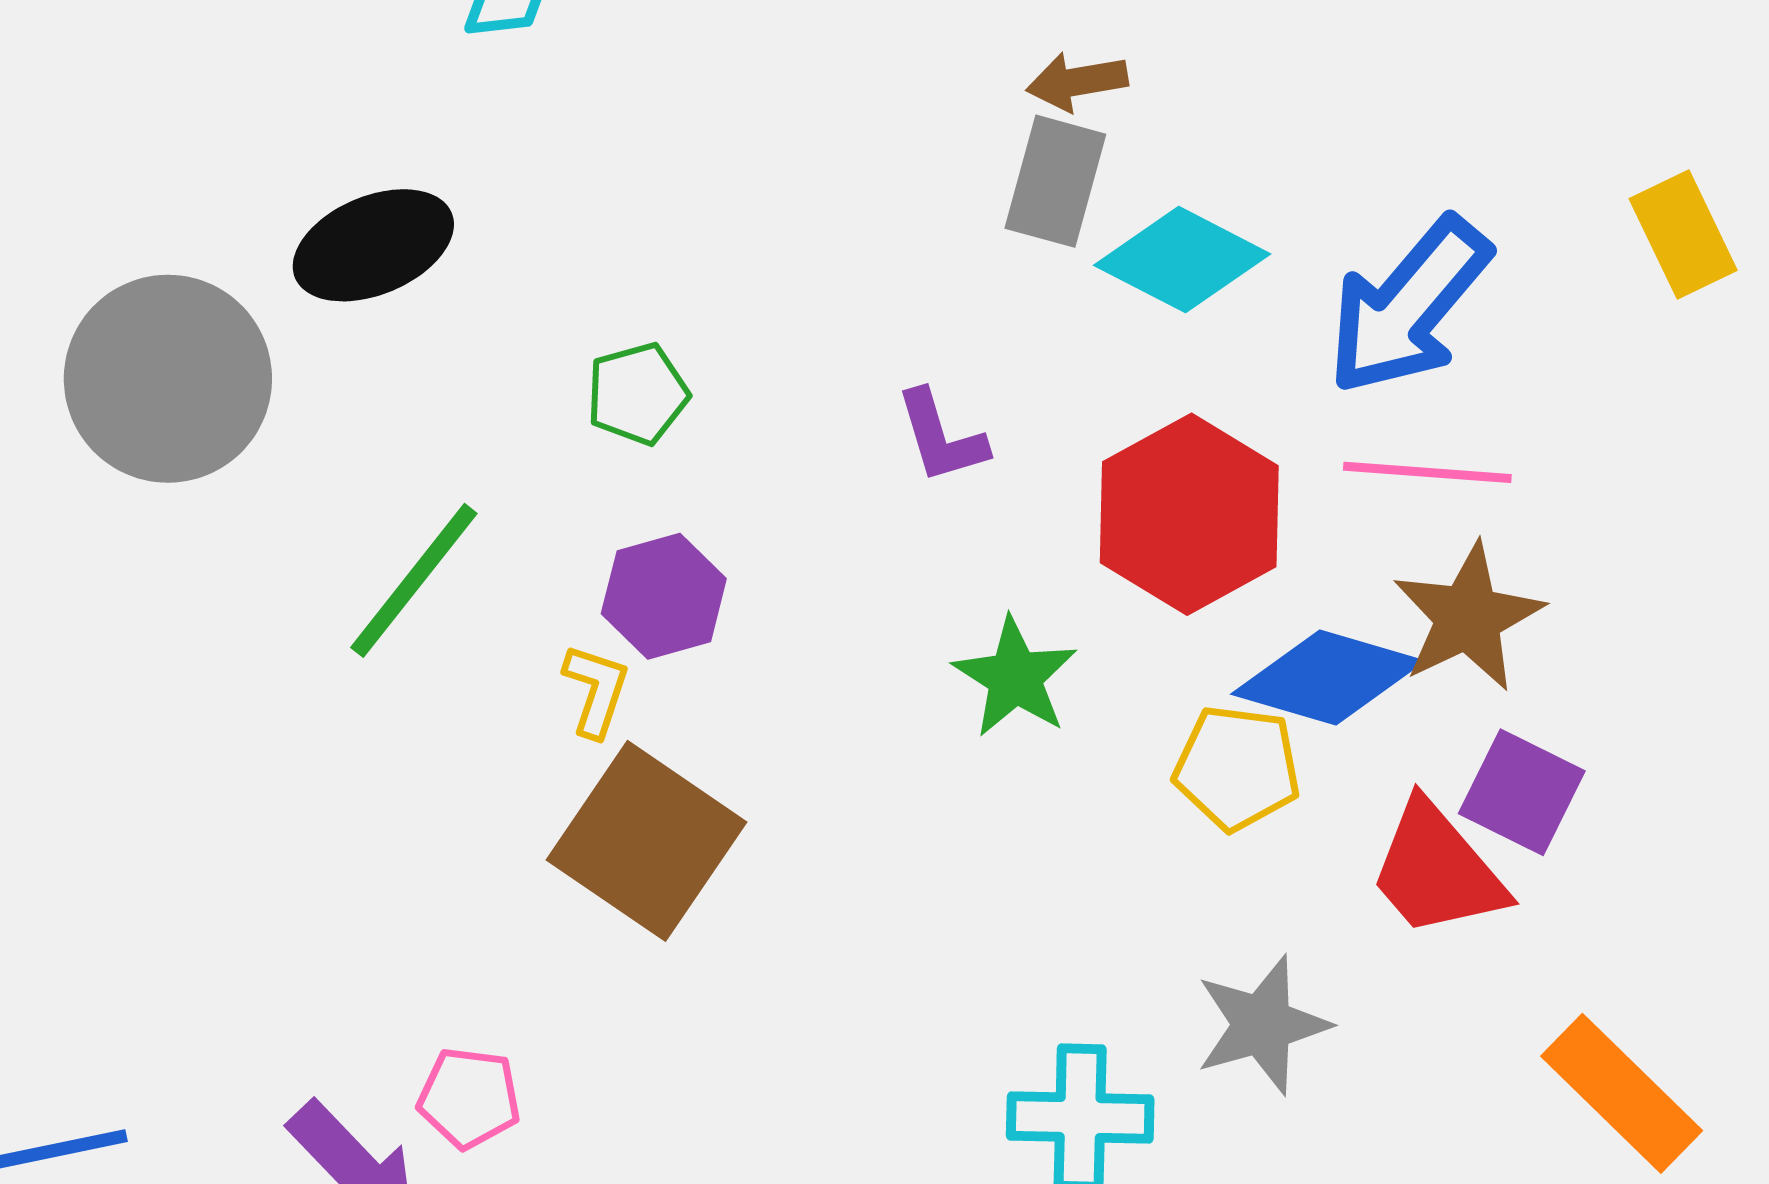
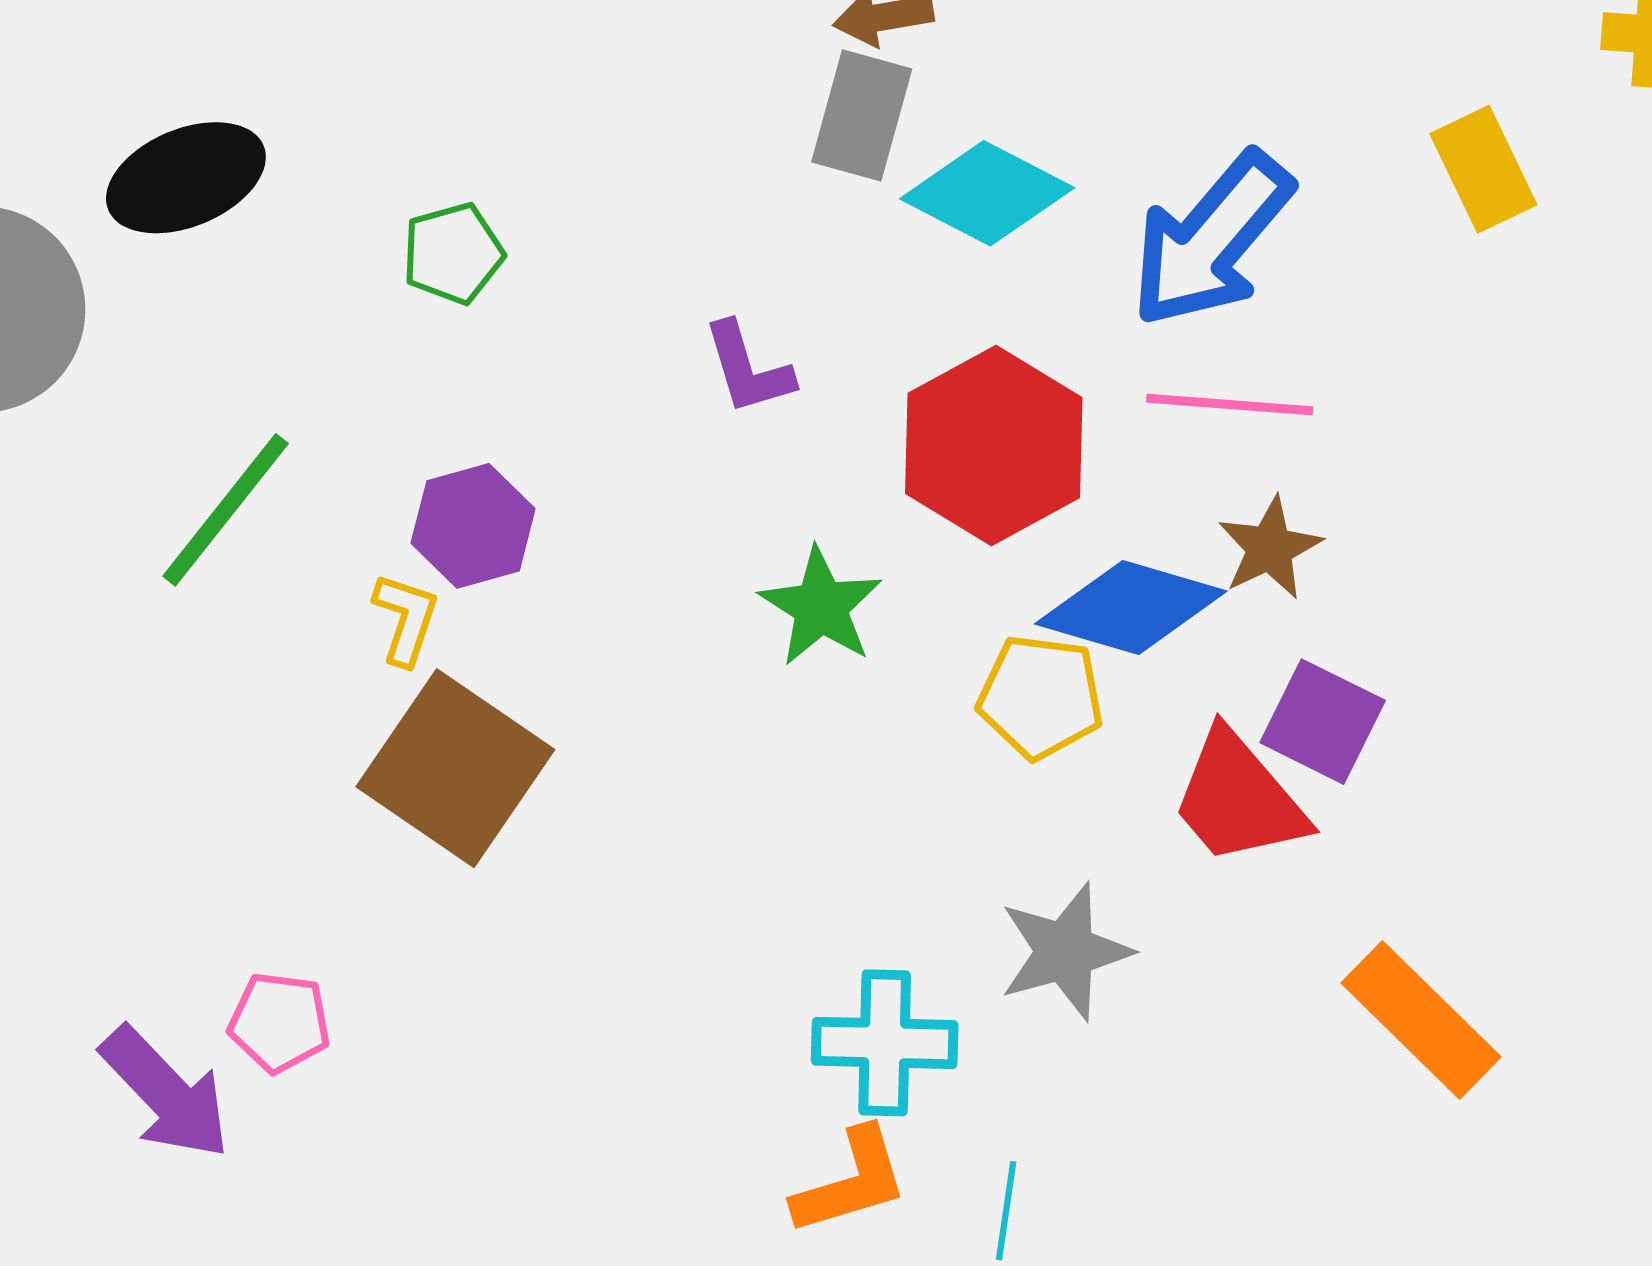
green pentagon: (638, 394) -> (453, 253), moved
brown star: (1468, 617) -> (1270, 548), size x0.7

